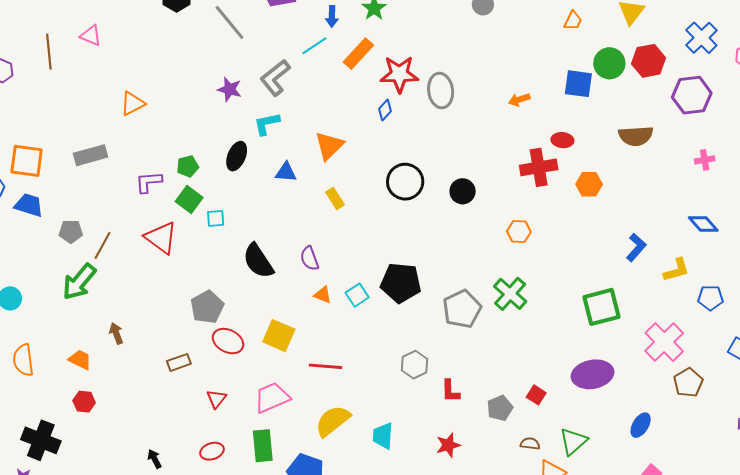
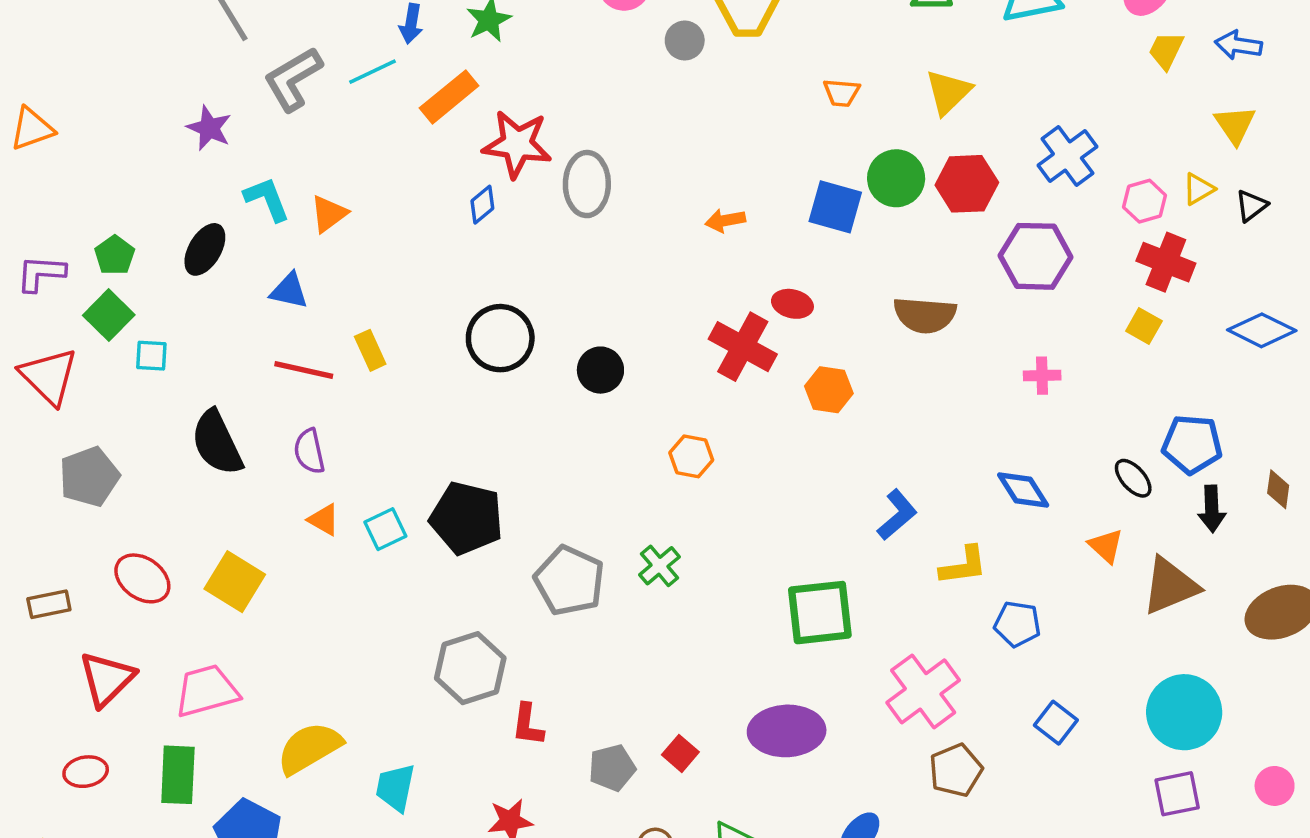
orange trapezoid: (573, 21) -> (842, 93), turned 60
gray L-shape: (275, 78) -> (293, 79), moved
cyan L-shape: (267, 124) -> (267, 199), turned 72
orange triangle: (329, 146) -> (329, 214), moved, size x0.7
green pentagon: (188, 166) -> (115, 255), turned -30
red cross: (539, 167) -> (743, 347), turned 30
green cross: (510, 294) -> (660, 566), size x0.7
gray pentagon: (207, 307) -> (89, 477), moved
gray pentagon: (462, 309) -> (569, 581), turned -30
gray hexagon: (414, 365) -> (470, 668), size x1.4
red line: (326, 366) -> (304, 370), moved
red triangle: (216, 399) -> (107, 679), size x1.6

